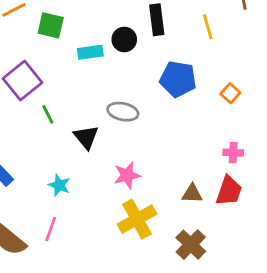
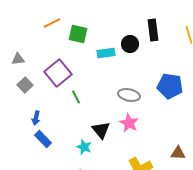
blue pentagon: (178, 79) -> (170, 86), moved
black triangle: (86, 137) -> (101, 130), moved
pink star: (127, 175) -> (129, 123), moved, turned -30

